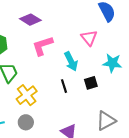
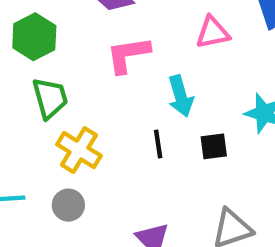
pink triangle: (89, 38) -> (213, 32), moved, turned 48
yellow cross: (27, 95) -> (79, 150), turned -30

